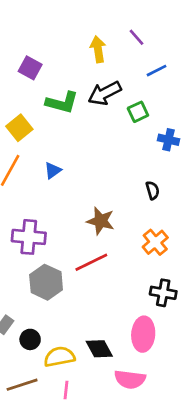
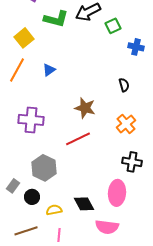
gray hexagon: (46, 282) -> (44, 168), moved
yellow semicircle: (59, 357) -> (54, 210), size x0.7

